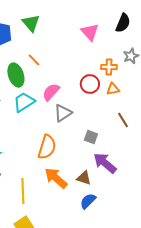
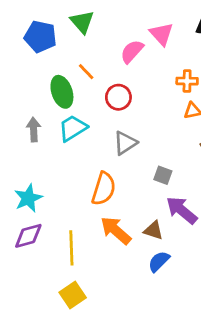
red circle: (90, 84) -> (118, 97), moved
pink semicircle: (51, 92) -> (132, 51), moved

